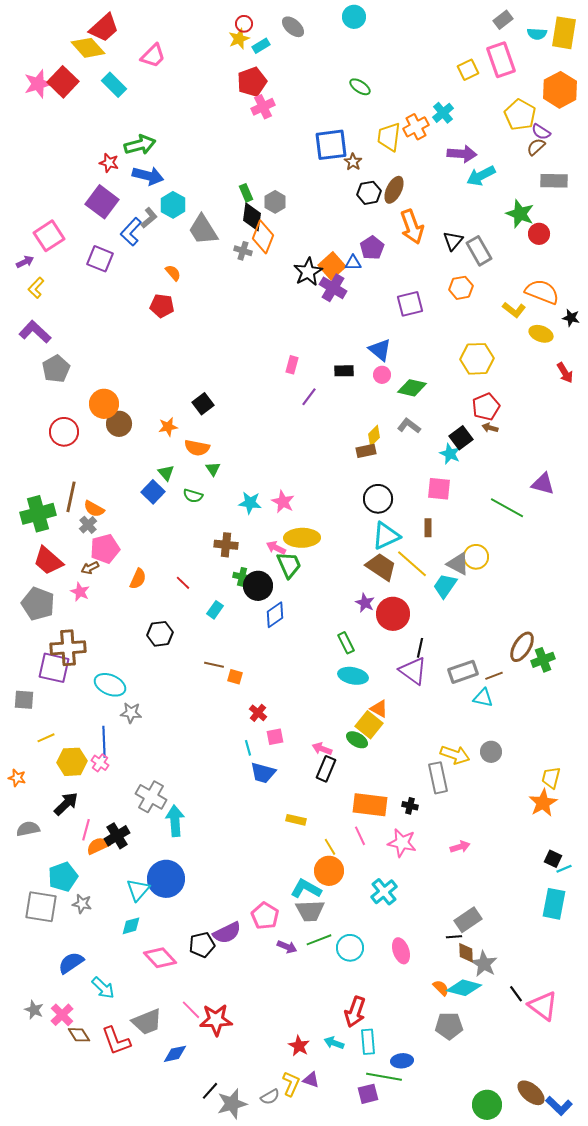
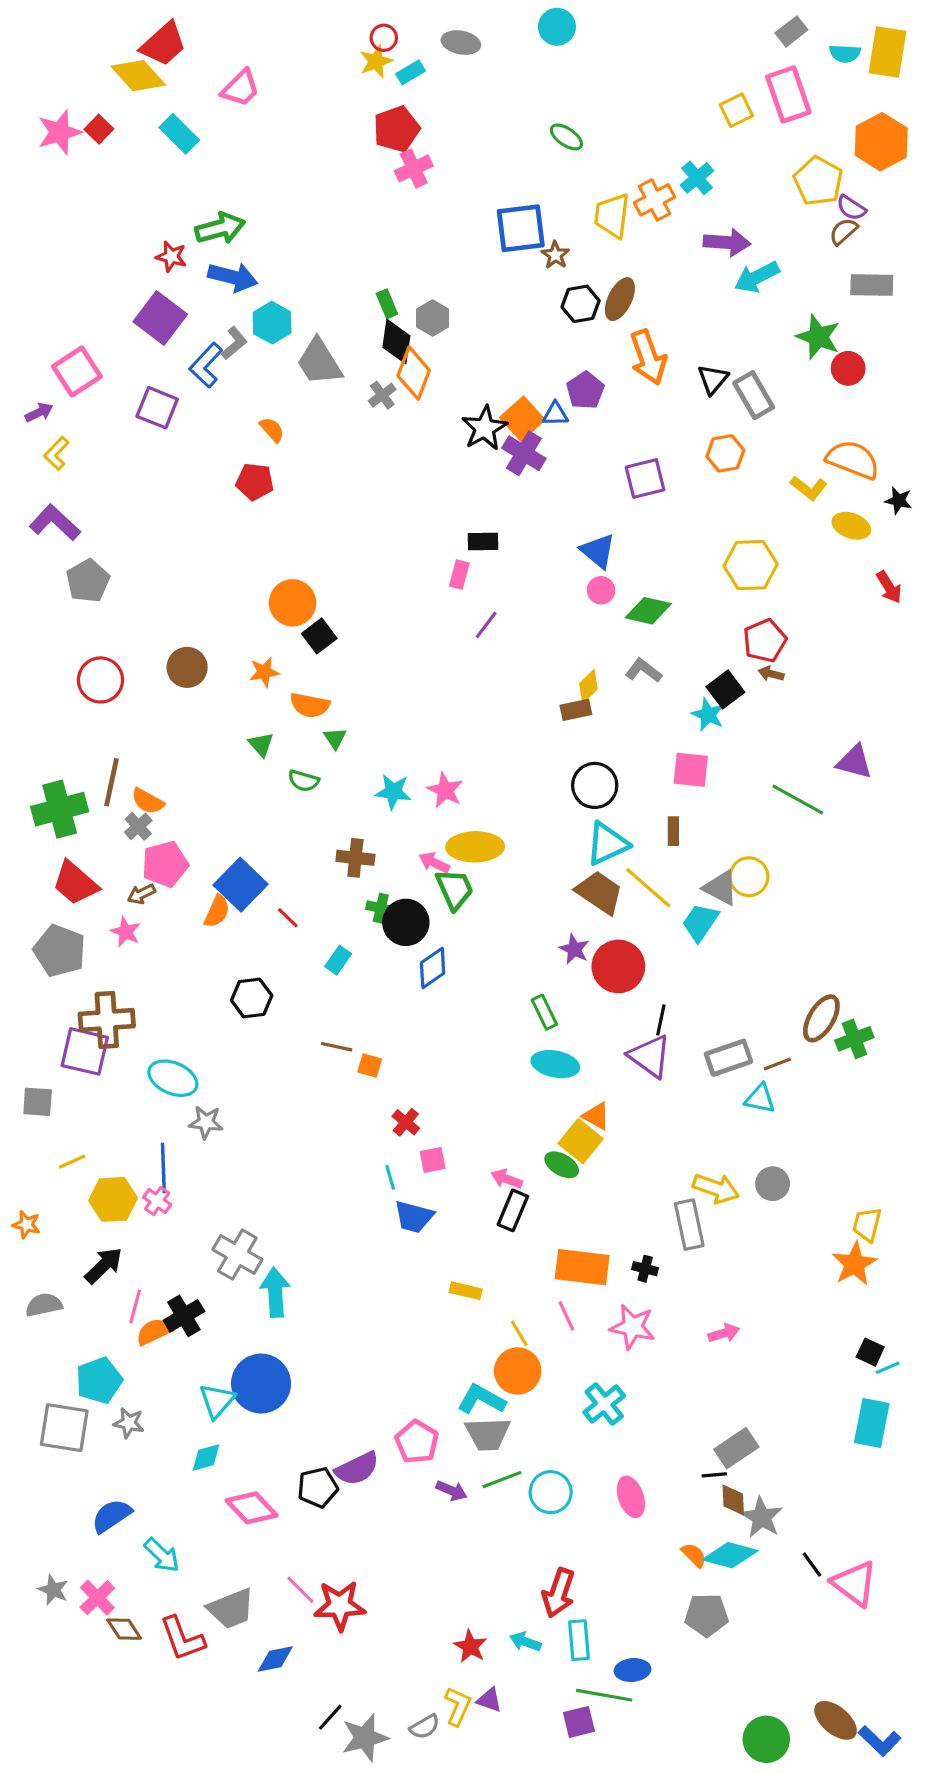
gray ellipse: (293, 27) -> (461, 43), turned -30
red square: (63, 82) -> (99, 129), size x0.6
gray cross: (243, 251) -> (382, 395), turned 36
black rectangle: (344, 371) -> (483, 541), moved
orange circle: (104, 404) -> (293, 603), moved
blue square: (153, 492) -> (241, 885), moved, size x1.4

